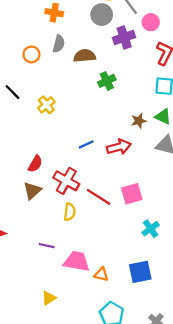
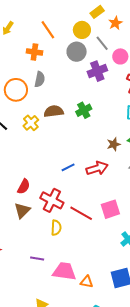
orange circle: (31, 54) -> (16, 90), size x1.5
brown semicircle: (85, 56) -> (54, 111), moved
yellow cross: (46, 105) -> (31, 123), moved

